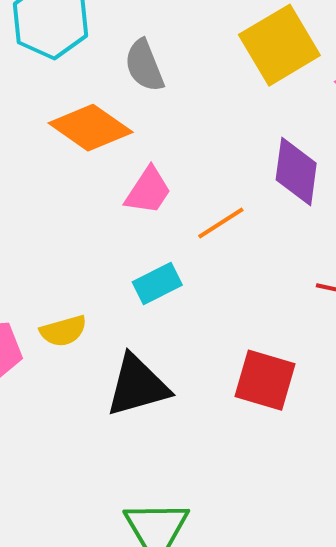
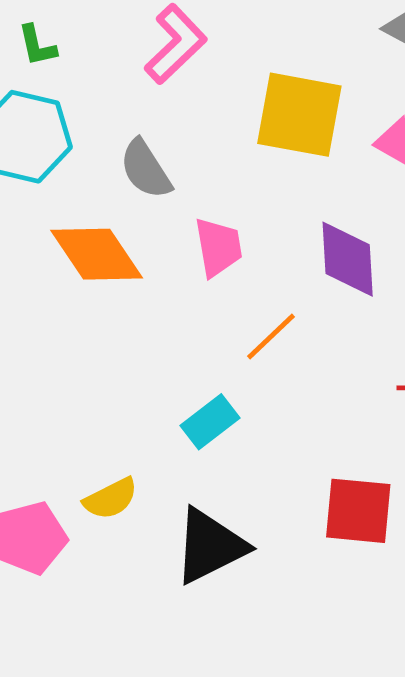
yellow square: (279, 45) -> (299, 115), turned -38
orange diamond: (91, 128) -> (97, 254), turned 32
pink trapezoid: (148, 191) -> (218, 247), moved, turned -32

